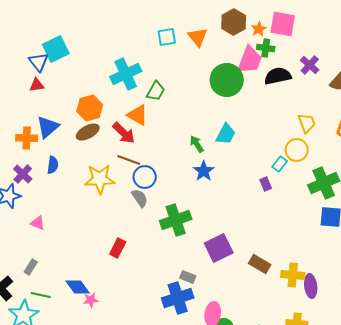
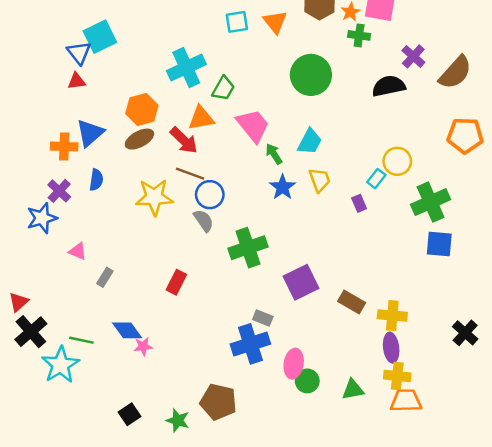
pink trapezoid: (250, 60) -> (253, 126), moved, turned -60
black semicircle: (278, 76) -> (389, 86), moved
orange triangle: (138, 115) -> (201, 118), turned -40
yellow trapezoid: (307, 123) -> (320, 180), moved
gray rectangle: (31, 267) -> (105, 277), moved
purple ellipse: (311, 286) -> (391, 348), moved

